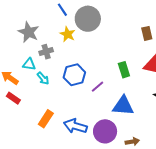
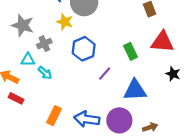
blue hexagon: (74, 75) -> (84, 49), moved

